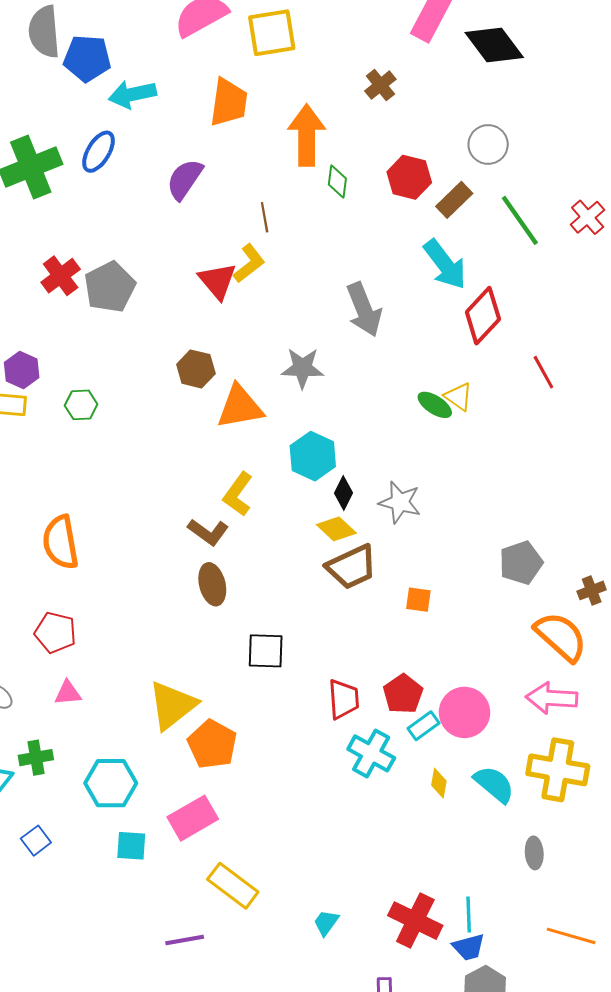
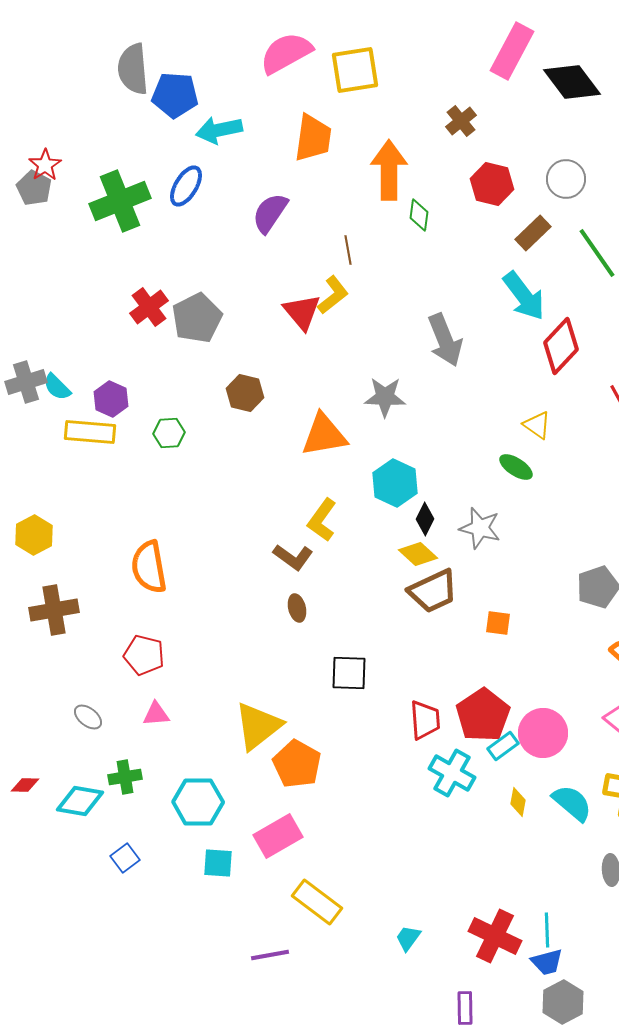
red hexagon: (409, 177) -> (492, 184), moved
brown hexagon: (196, 369) -> (245, 393), moved
green ellipse: (435, 405) -> (516, 467), moved
brown ellipse: (212, 584) -> (297, 608), size x0.7
red pentagon: (403, 694) -> (483, 715), size x1.4

